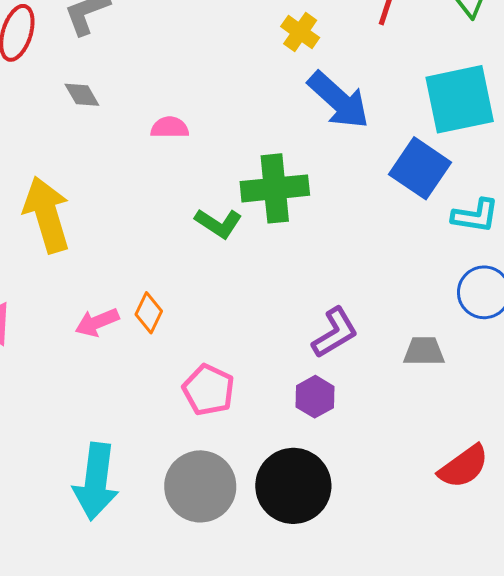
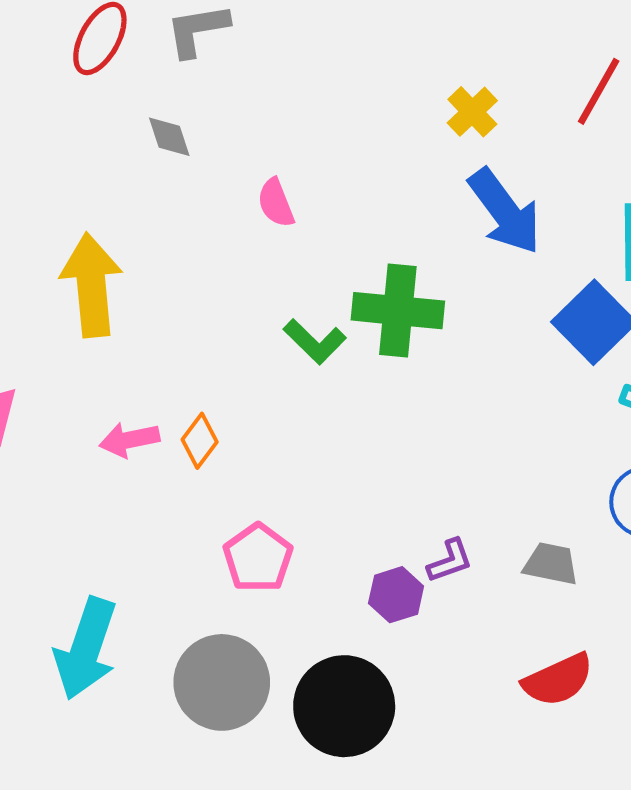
pink semicircle: (170, 127) -> (276, 203), turned -123
purple L-shape: (335, 333) -> (450, 561), moved, size x0.7
red semicircle: (464, 467) -> (558, 680), moved

